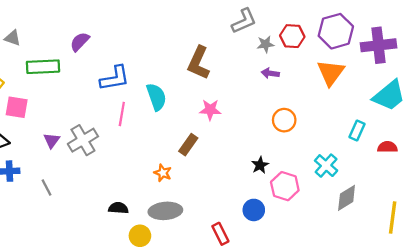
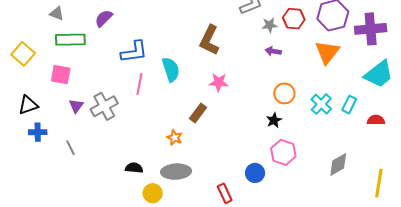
gray triangle: (13, 38) -> (57, 13), moved
pink square: (17, 107) -> (61, 75), moved
black star: (260, 165) -> (274, 120), moved
cyan cross: (326, 166) -> (321, 104), moved

